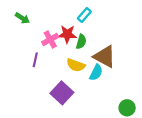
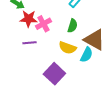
red star: (67, 34) -> (28, 19), moved
purple line: (35, 60) -> (29, 43), turned 72

